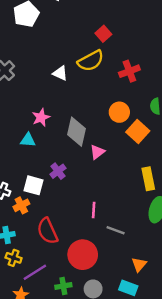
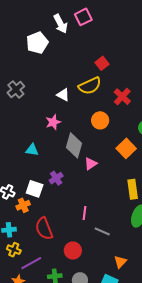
red cross: (129, 71) -> (122, 97), turned -30
orange circle: (119, 112) -> (100, 120), moved
pink star: (41, 117) -> (53, 122), moved
red circle: (83, 255) -> (73, 250), size x0.7

